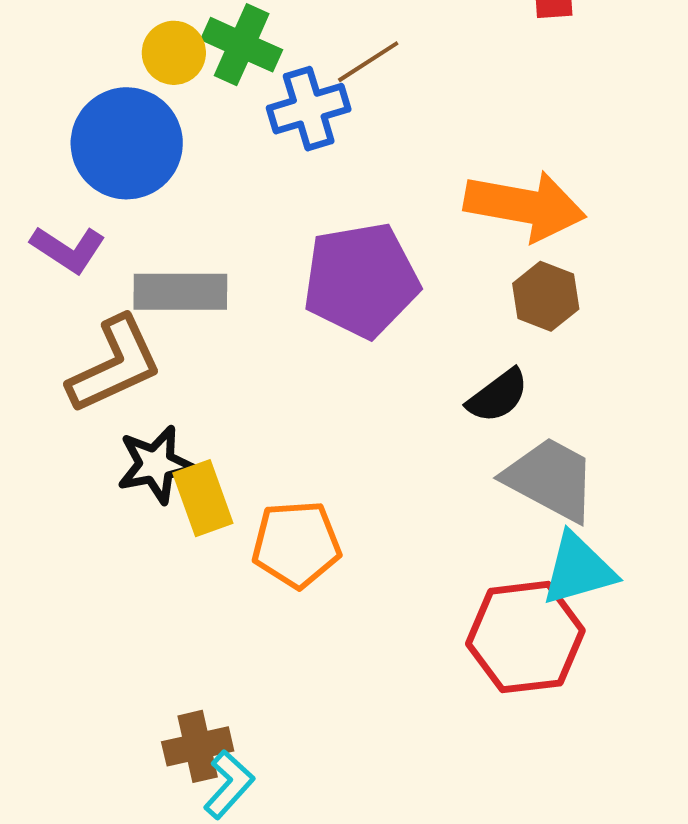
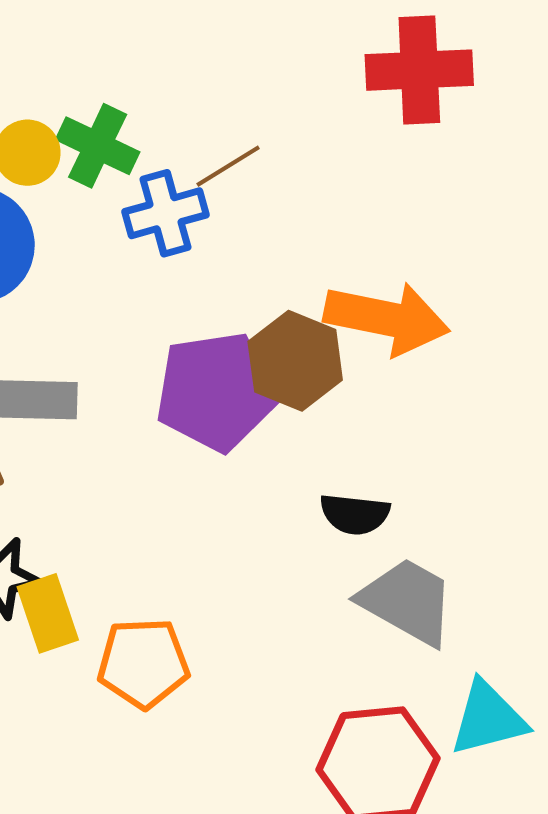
brown hexagon: (546, 296) -> (295, 361), moved, size x1.4
black semicircle: (498, 396) -> (355, 514), turned 42
cyan triangle: (578, 569) -> (488, 718), moved

